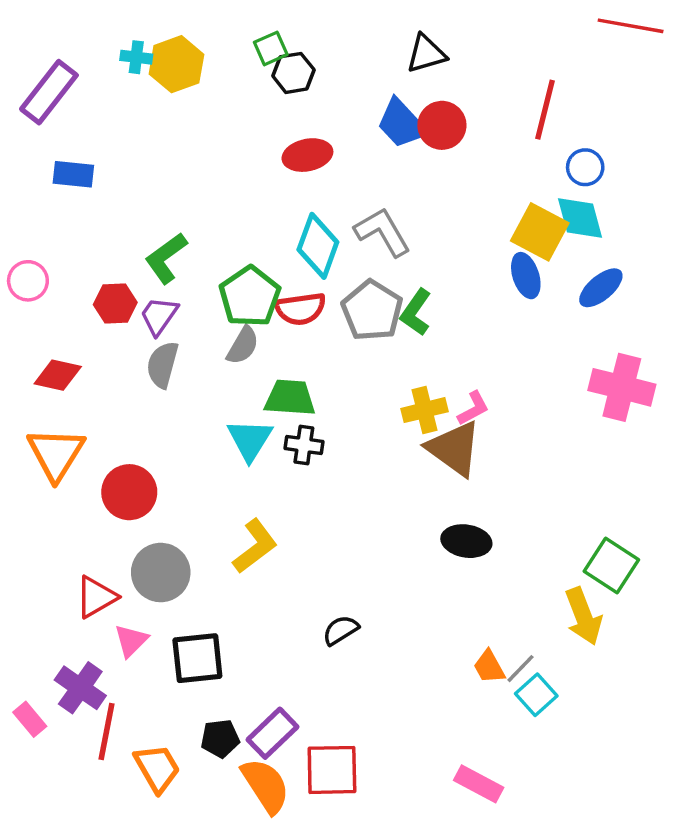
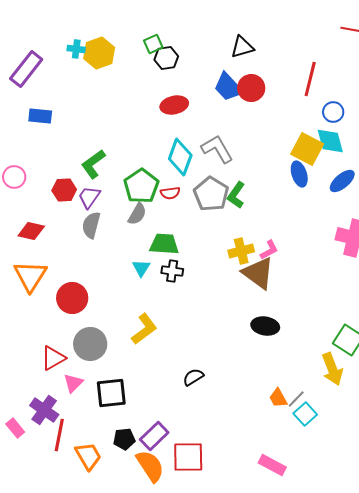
red semicircle: (300, 309) -> (170, 193), size x0.7
cyan triangle: (250, 440) -> (141, 268), size x0.7

